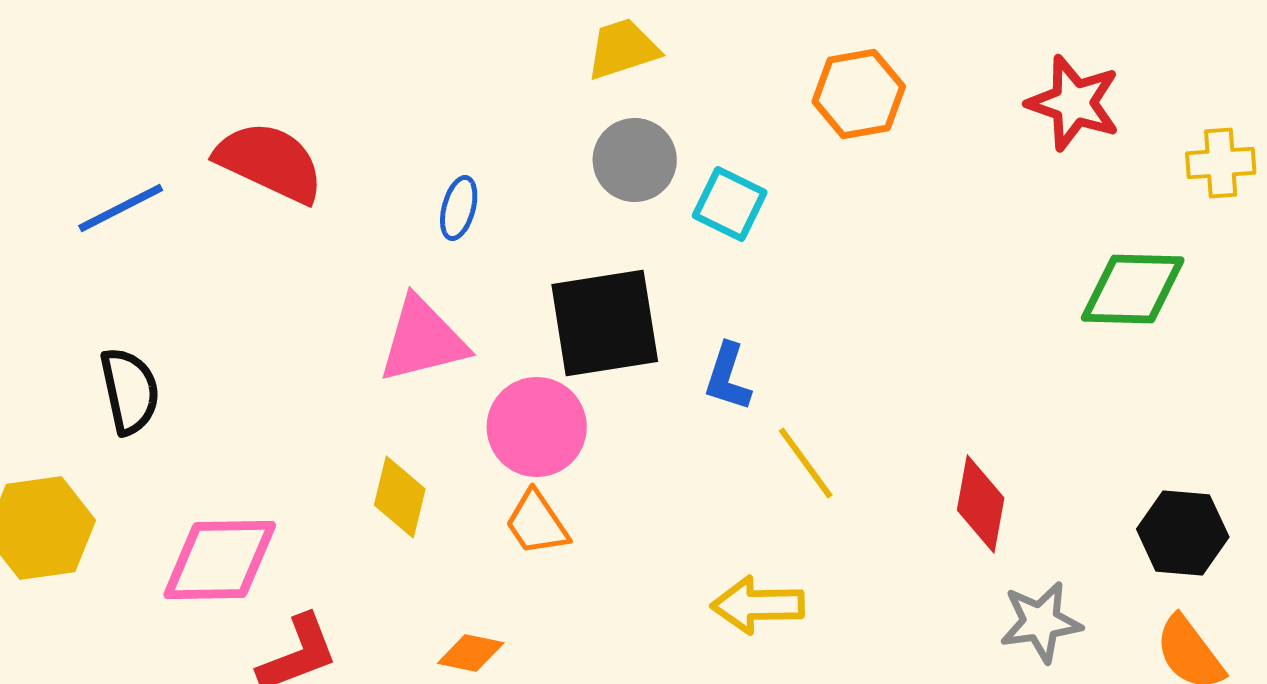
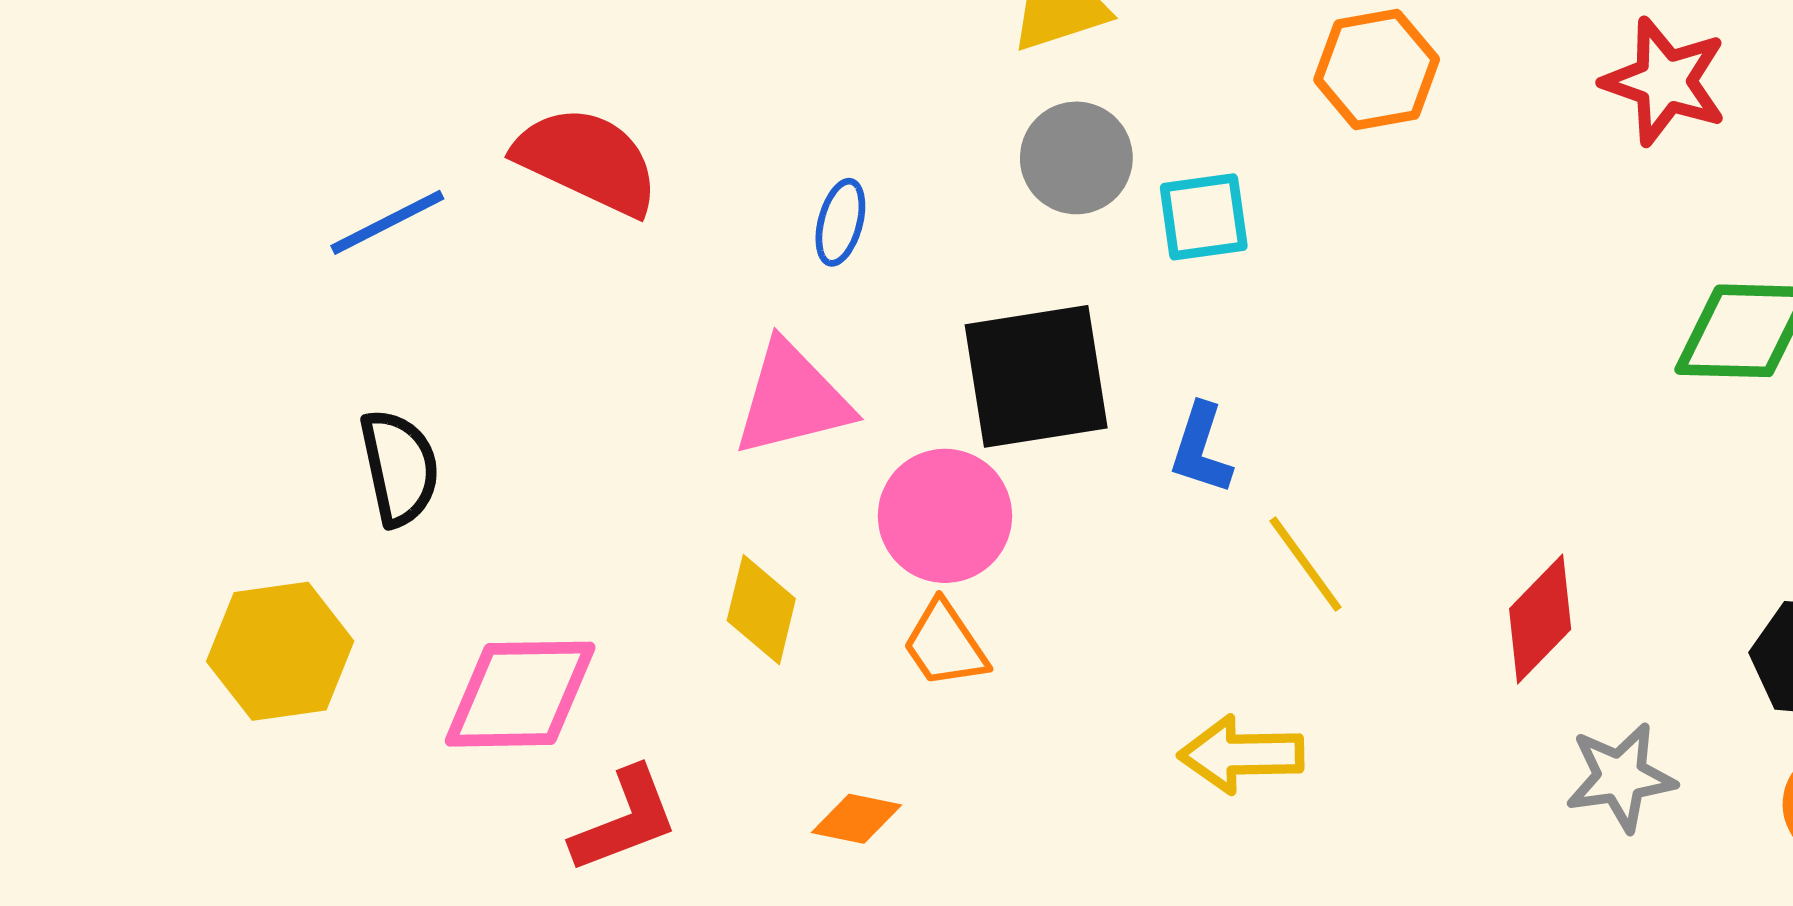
cyan square: (730, 204) -> (1204, 217), turned -34
red diamond: (981, 504) -> (1540, 619), turned 34

